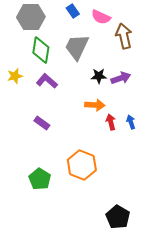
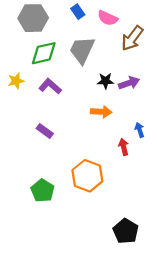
brown arrow: (124, 36) -> (132, 38), turned -130
green diamond: (41, 50) -> (44, 53), turned 68
red arrow: (111, 122) -> (124, 147), moved

